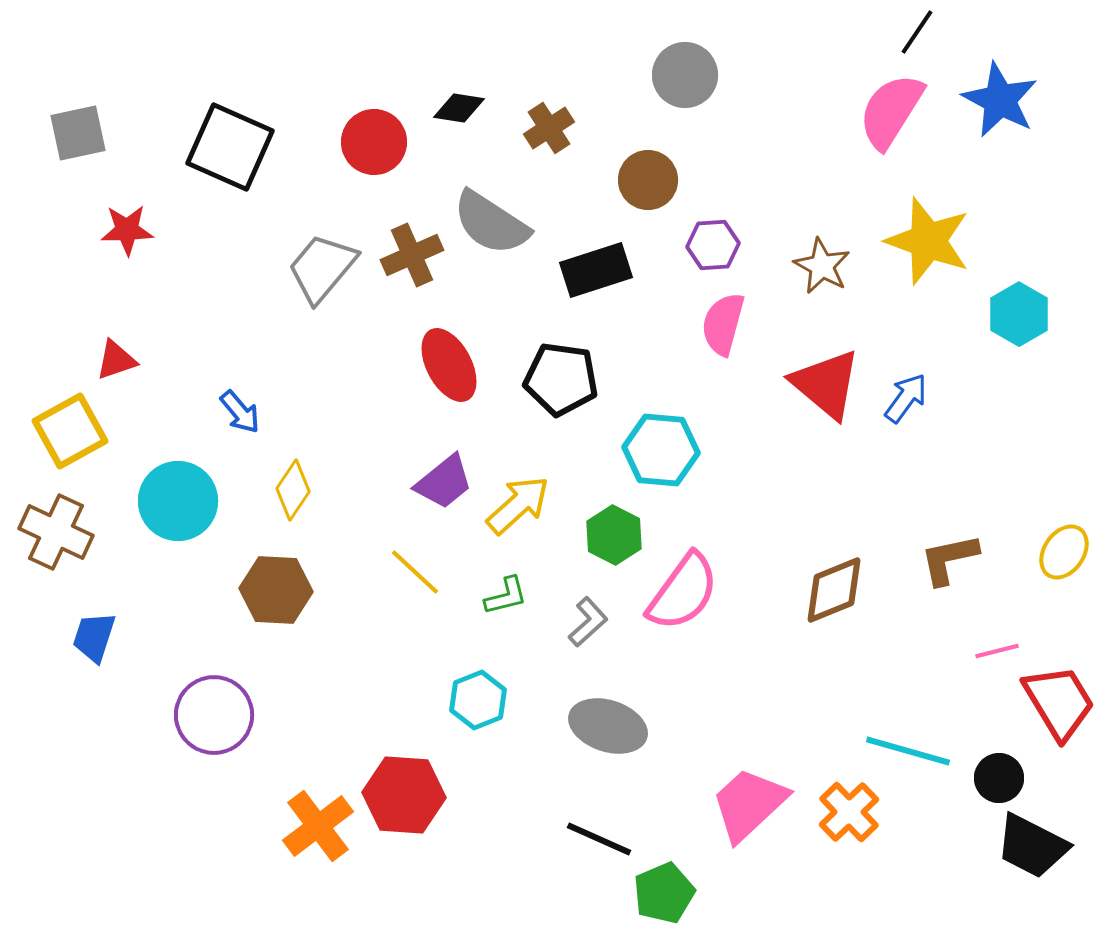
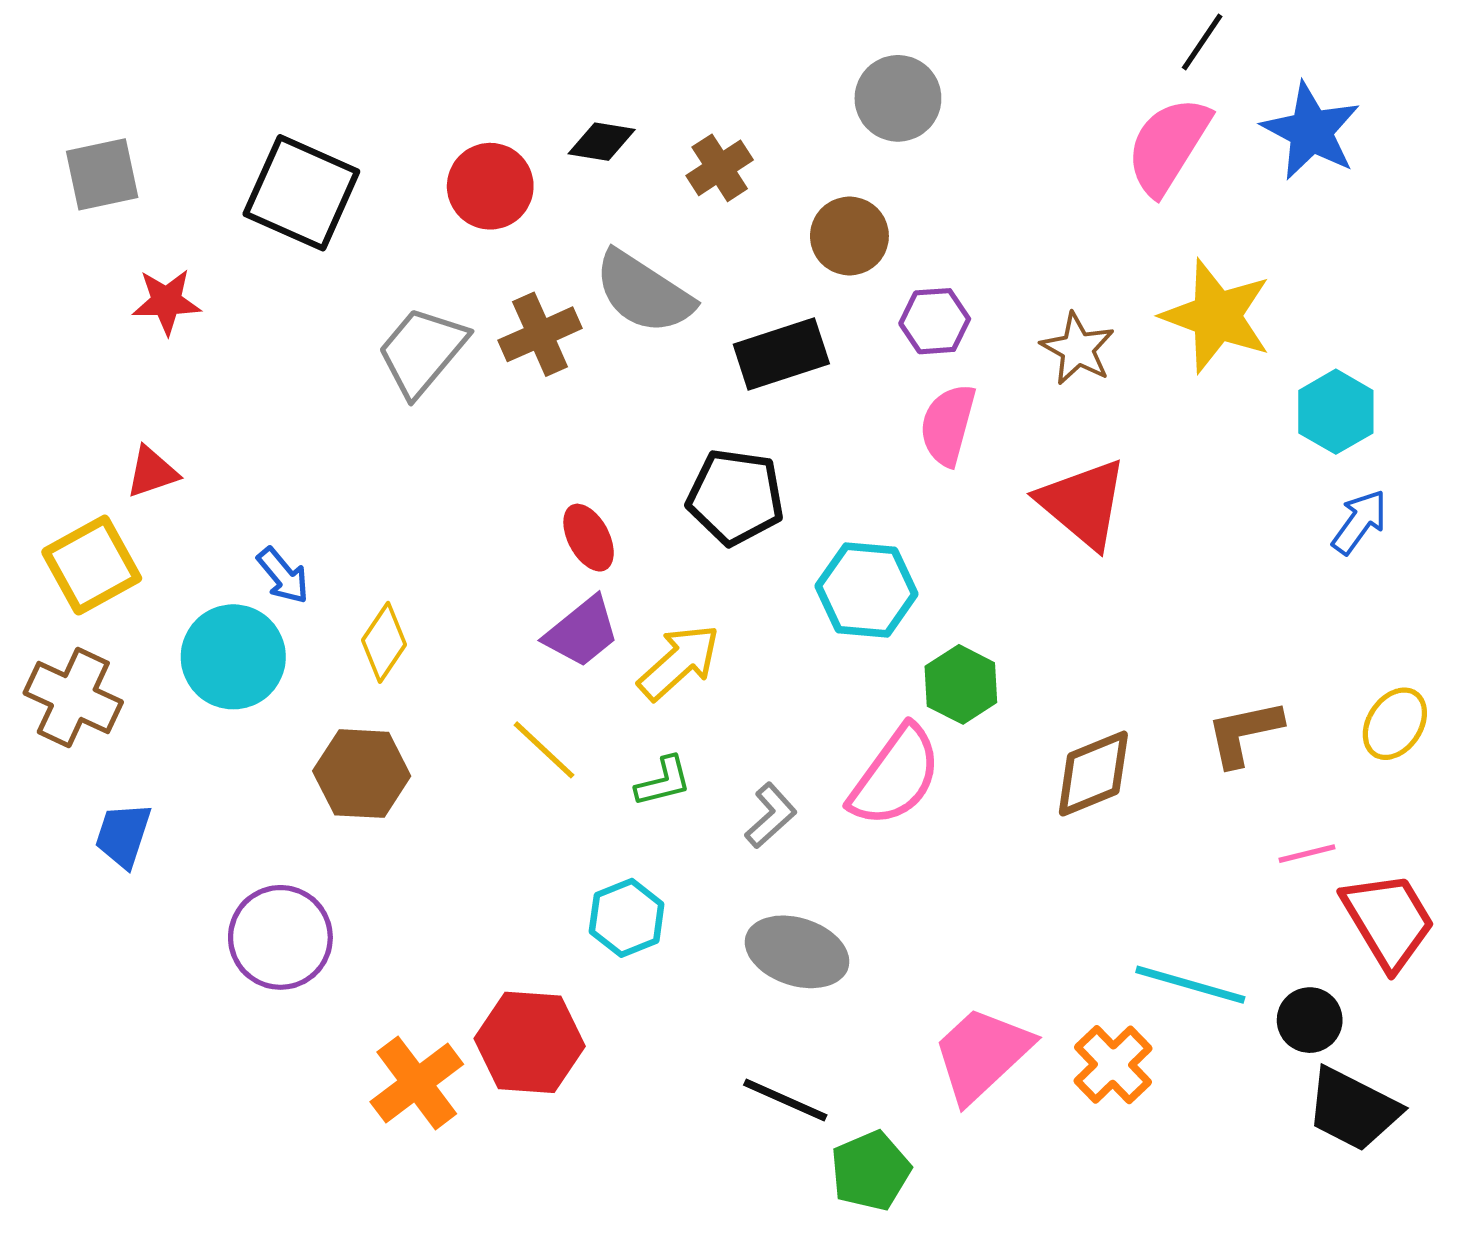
red ellipse: (449, 365) -> (589, 538), moved, size x0.7
blue arrow: (906, 398) -> (1359, 522), moved
blue arrow: (240, 412) -> (283, 576), moved
green hexagon: (614, 535) -> (961, 684), moved

